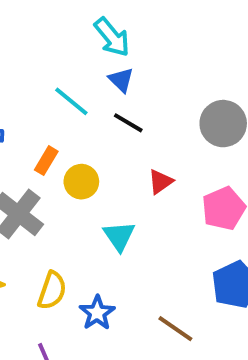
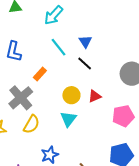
cyan arrow: (112, 37) -> (53, 15), moved, turned 70
yellow circle: (81, 182) -> (71, 95), moved
yellow semicircle: (52, 290) -> (31, 124), moved

